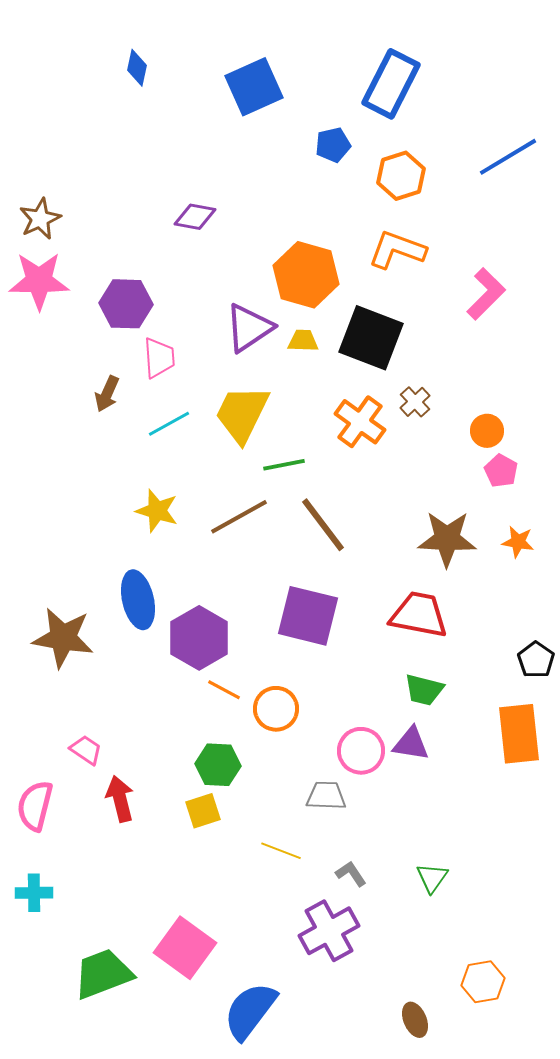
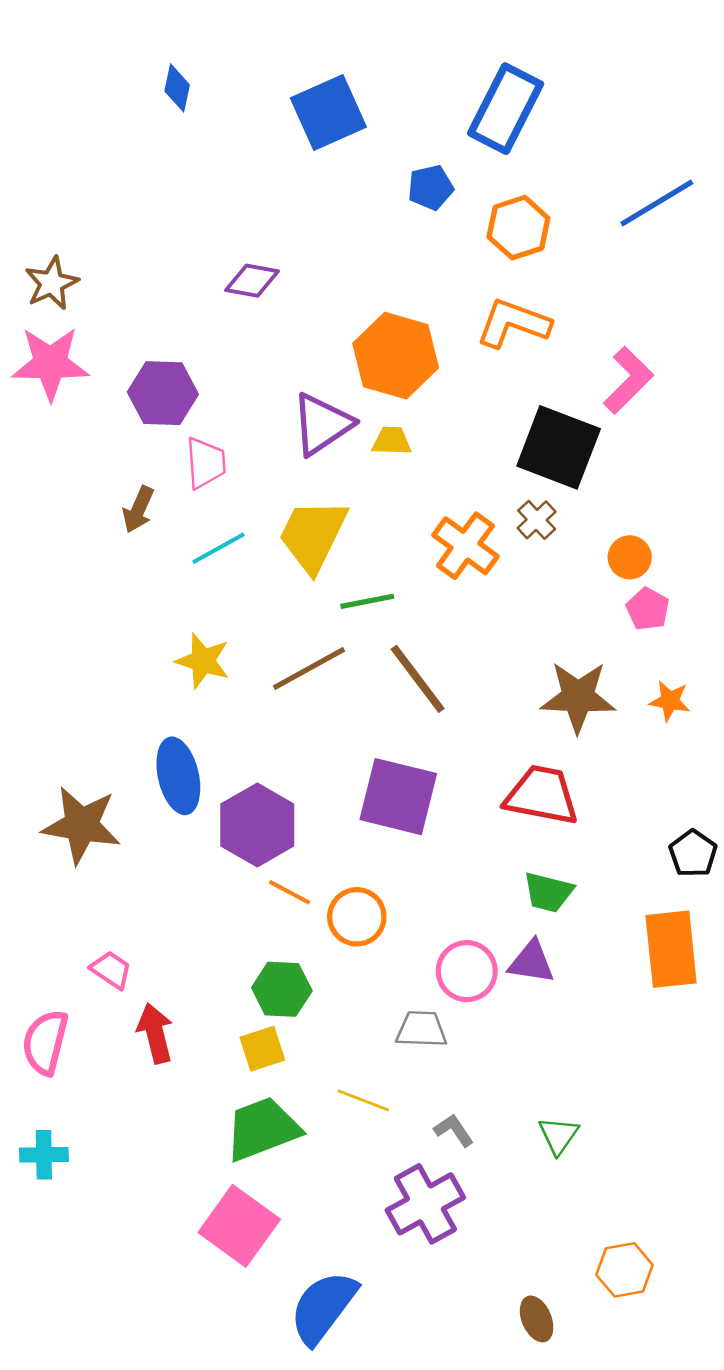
black square: (371, 338) -> (559, 447), moved
green trapezoid: (103, 974) -> (262, 1129), moved

